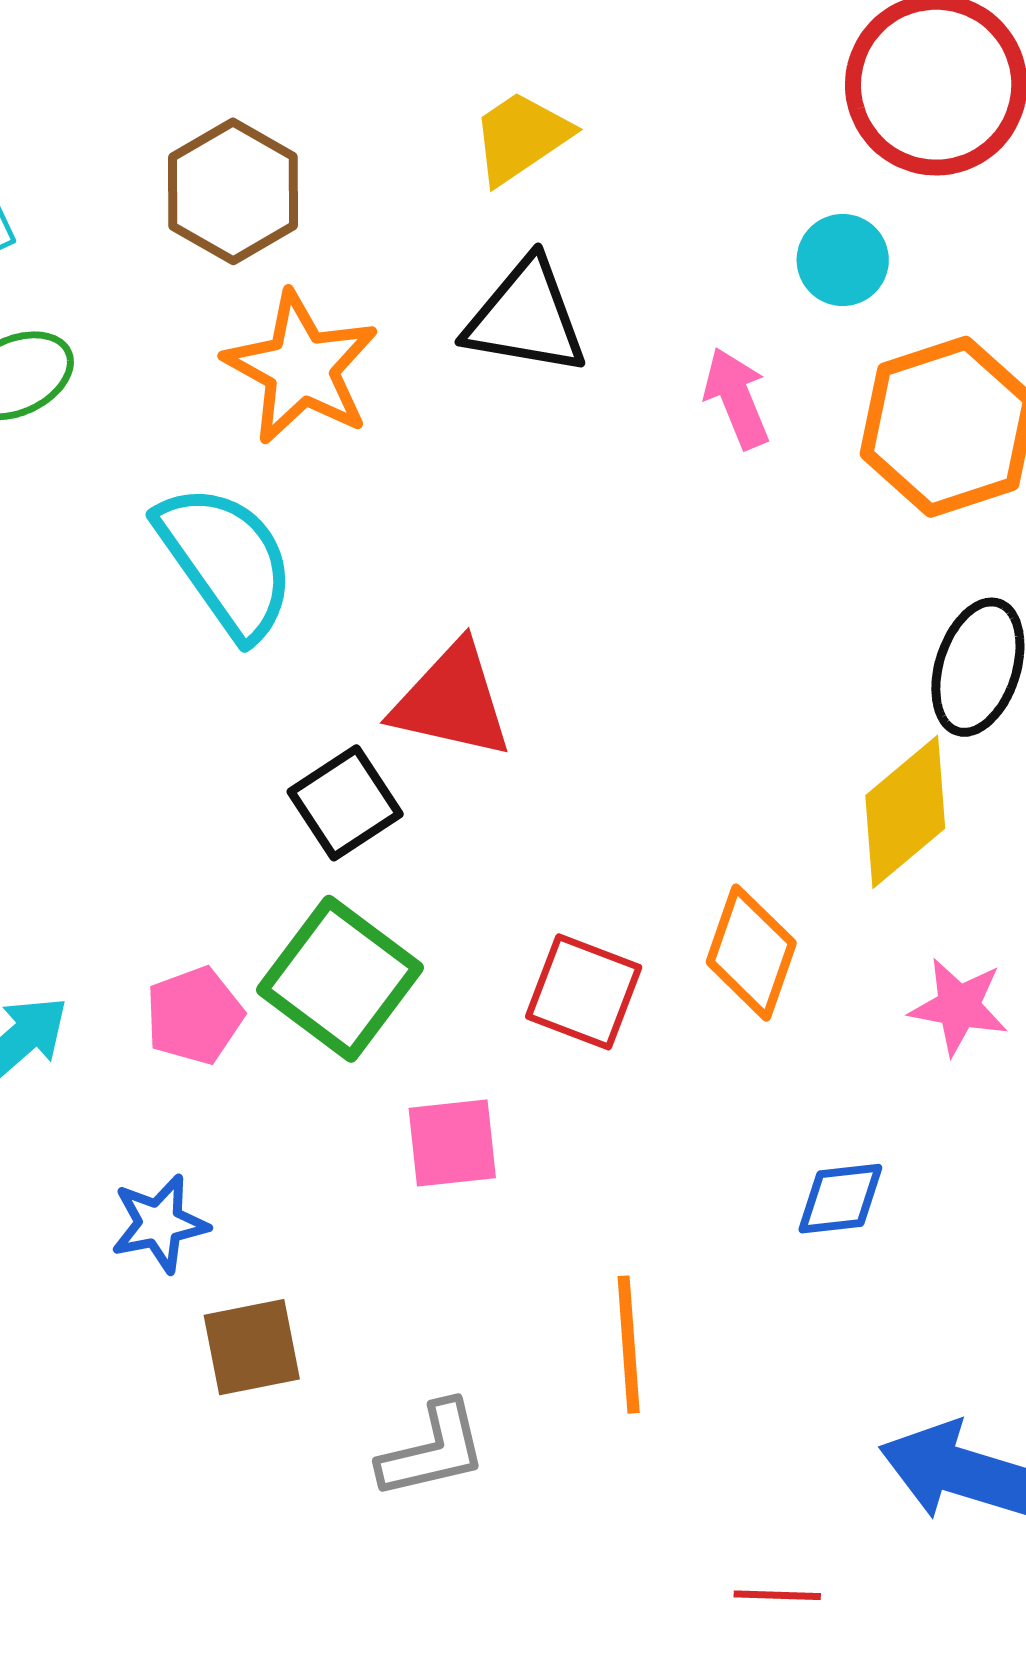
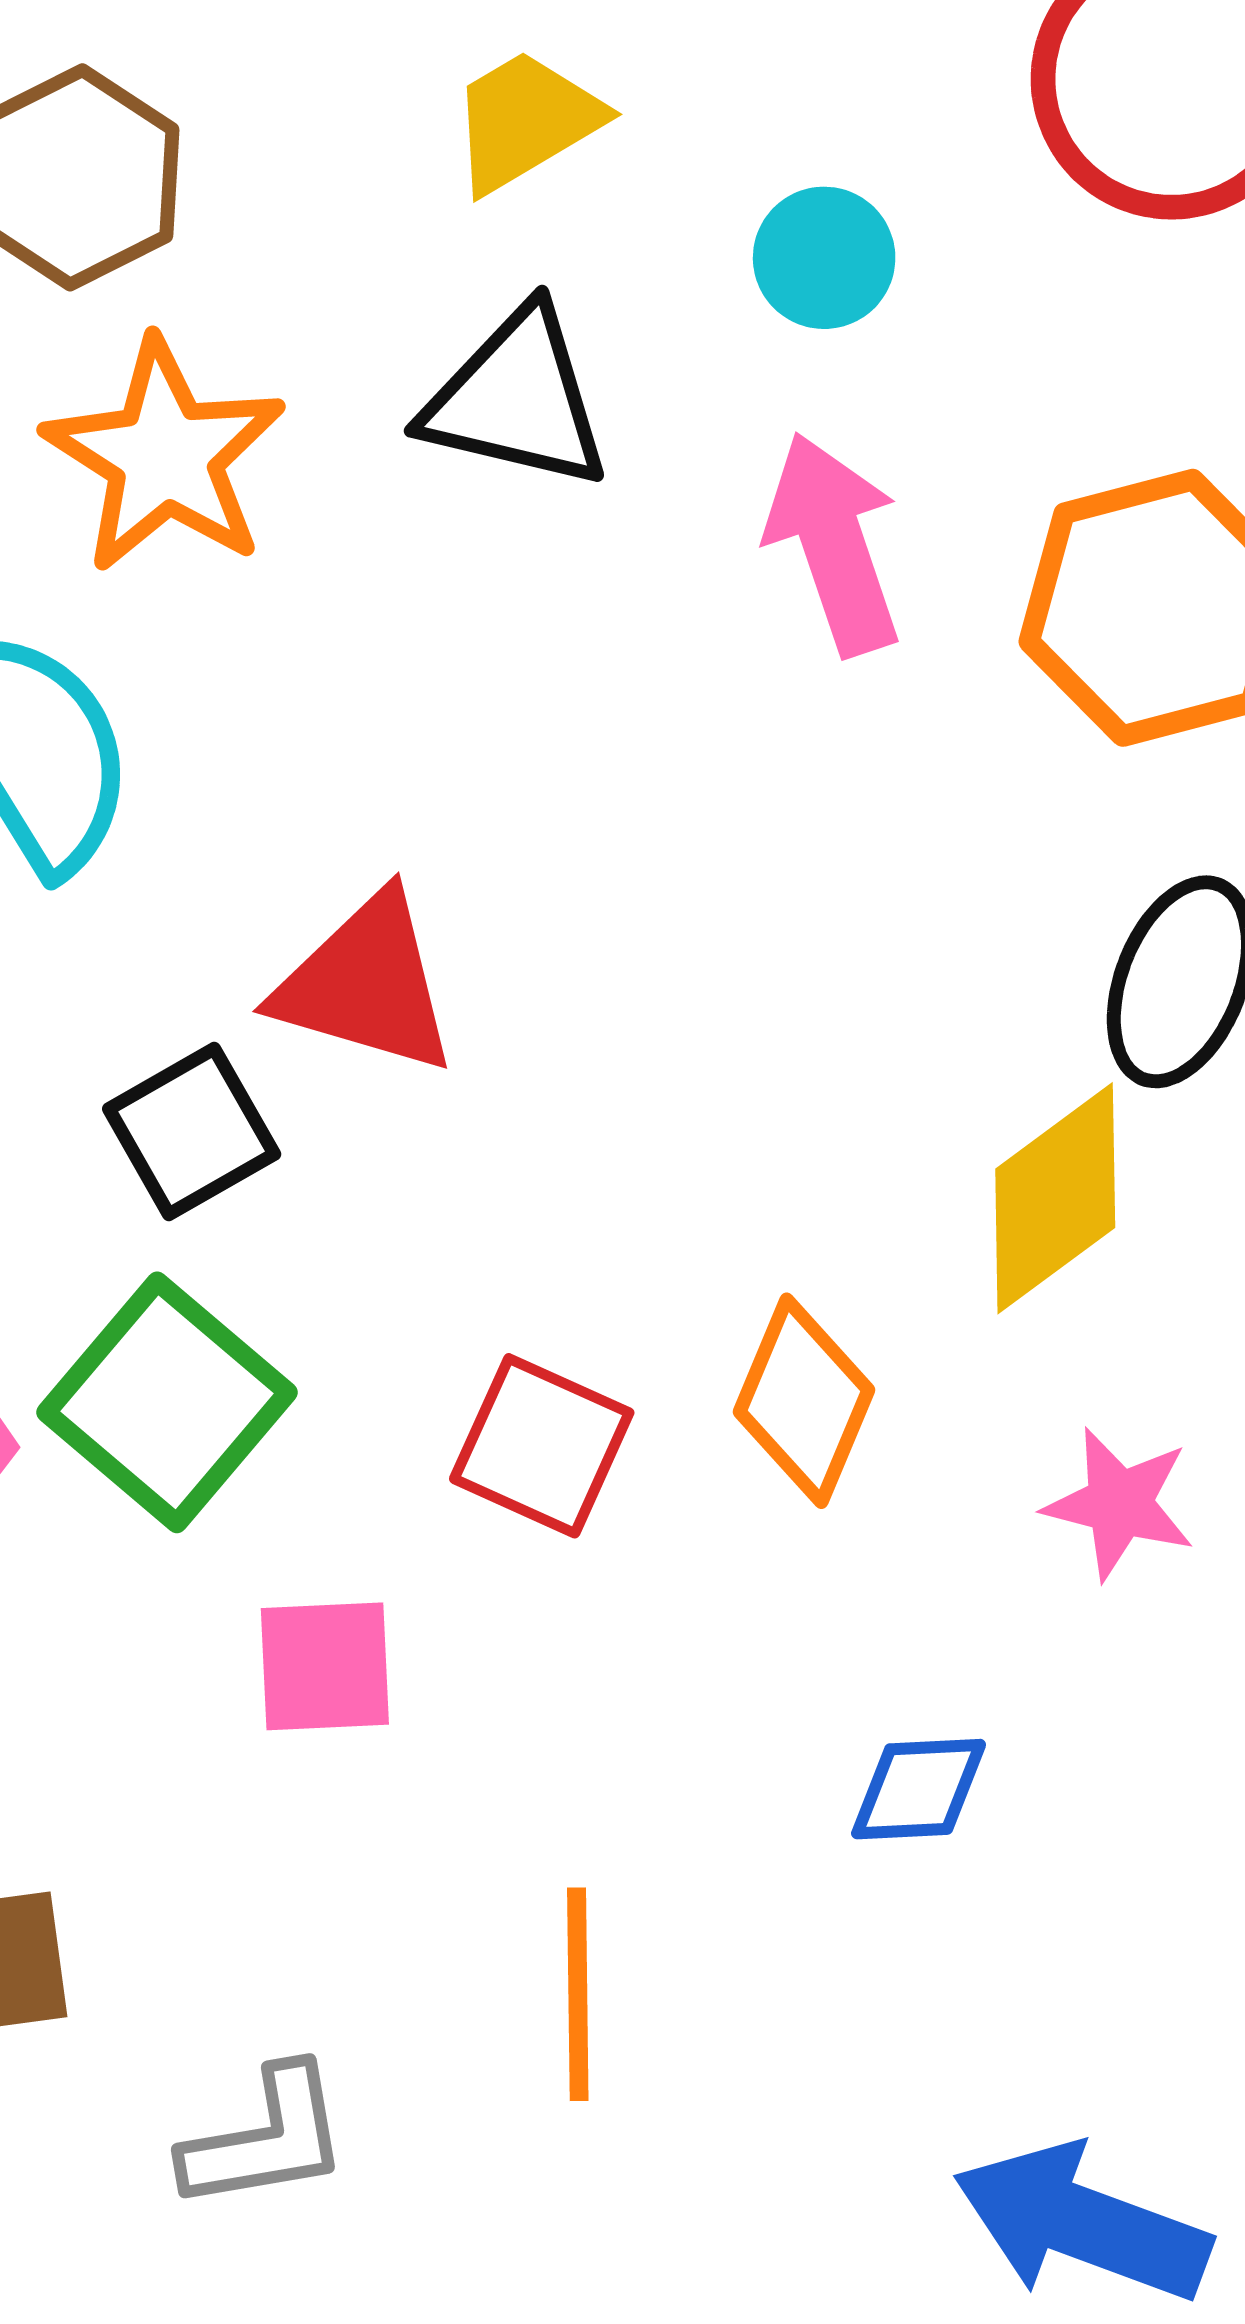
cyan circle: (843, 260) -> (824, 258), moved
pink arrow: (737, 398) -> (834, 544), size x1.4

